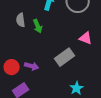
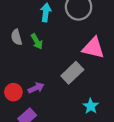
pink triangle: (86, 38) -> (93, 48), size x1.5
purple arrow: (32, 66) -> (36, 88), turned -32

